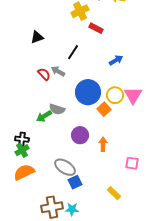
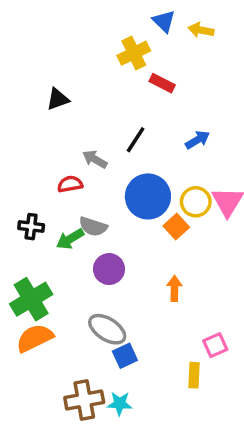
black line: (73, 52) -> (136, 140), moved
red semicircle: (44, 74) -> (70, 184), moved, turned -56
purple circle: (80, 135) -> (109, 269), moved
black cross: (22, 139) -> (31, 227), moved
green cross: (22, 150) -> (31, 299), size x1.6
pink square: (132, 163) -> (215, 345), moved, turned -32
yellow rectangle: (114, 193) -> (194, 375), turned 48

